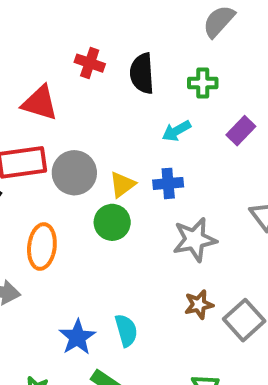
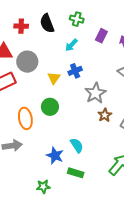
green cross: (203, 83) -> (77, 19), turned 32
gray circle: (74, 173) -> (27, 62), moved
green circle: (112, 222) -> (50, 107), moved
brown star: (199, 305) -> (105, 115), moved

